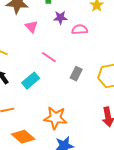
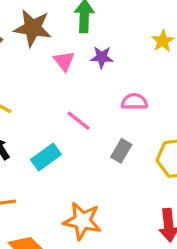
pink triangle: (31, 27) -> (64, 61), moved
pink semicircle: (80, 29) -> (134, 102), moved

